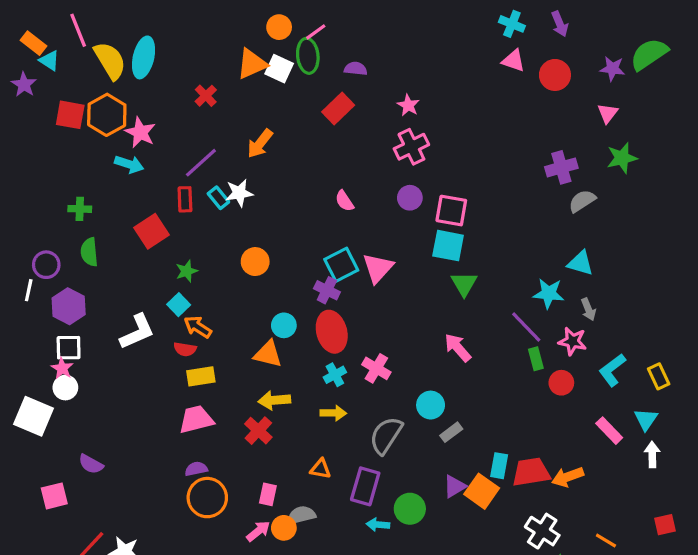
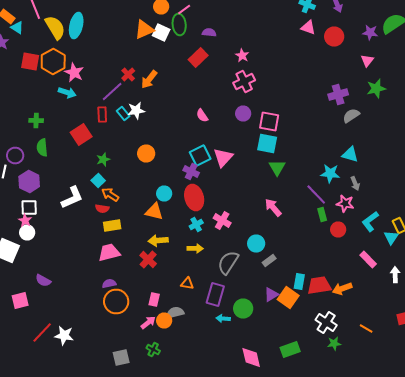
red cross: (206, 96) -> (128, 74), moved
cyan triangle: (646, 419) -> (391, 238), moved

